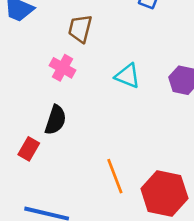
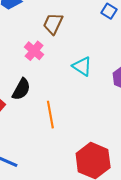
orange line: (115, 176) -> (50, 115), moved

